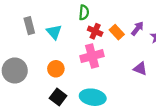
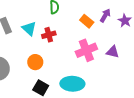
red cross: (95, 31) -> (49, 35), moved, turned -32
pink cross: (92, 56) -> (86, 50), moved

